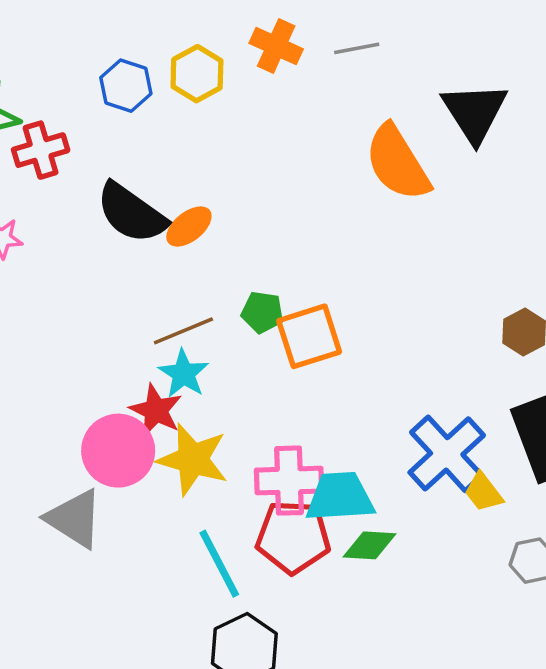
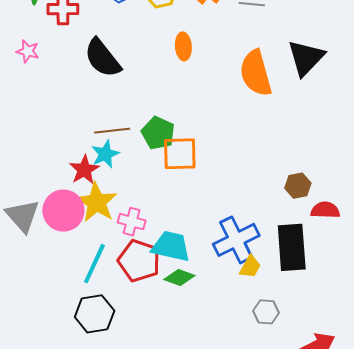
orange ellipse: (189, 227) -> (183, 46), moved, turned -72
green pentagon: (262, 312) -> (158, 133), size x1.4
pink circle: (118, 451) -> (63, 211), moved
pink cross: (289, 481) -> (132, 222), moved, size x0.7
yellow trapezoid: (483, 492) -> (250, 267), turned -130
cyan line: (219, 564) -> (94, 264), turned 36

